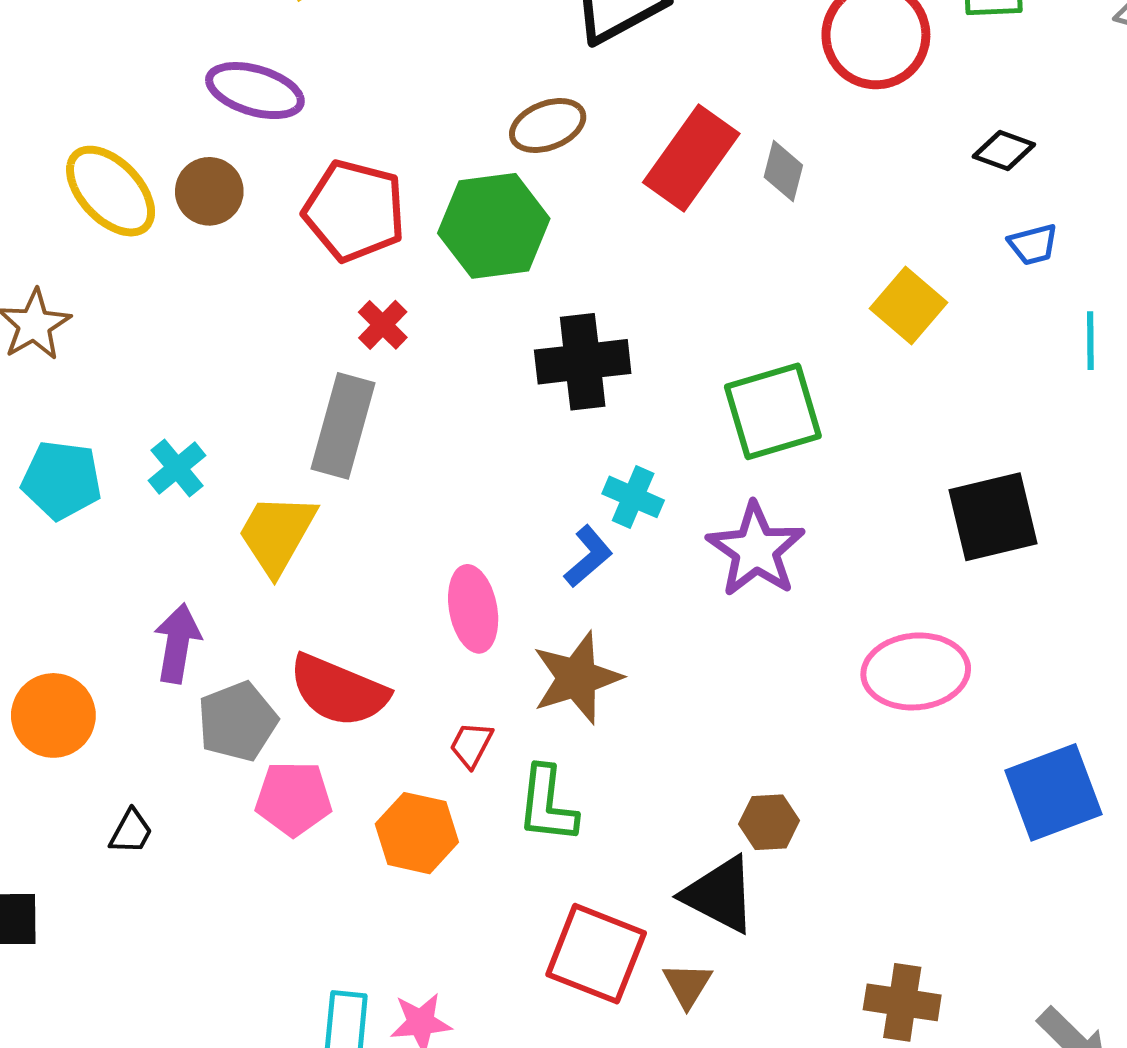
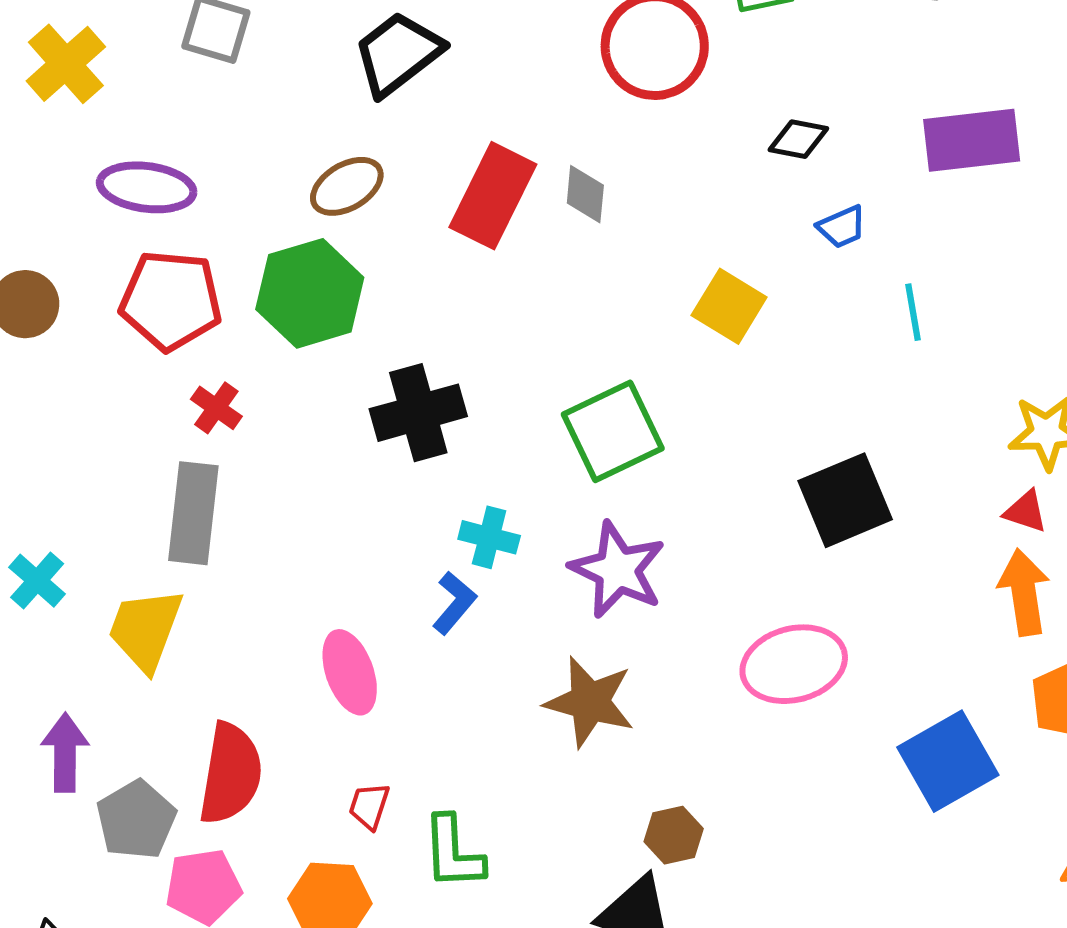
purple ellipse: (255, 91) -> (147, 187), moved
brown star: (577, 678) -> (590, 702), moved, turned -30
red semicircle: (339, 691) -> (231, 774), turned -94

